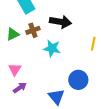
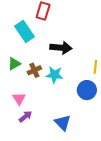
brown cross: (33, 30) -> (34, 70), moved
blue circle: (78, 80) -> (87, 90), moved

